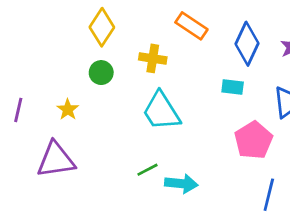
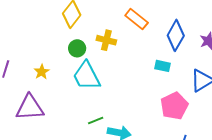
green circle: (101, 73) -> (77, 48), moved
cyan trapezoid: (161, 111) -> (86, 76), moved

